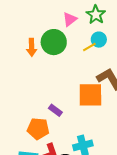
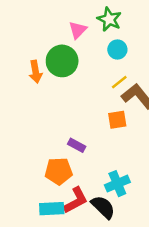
yellow line: (89, 47) -> (119, 82), moved
orange square: (90, 95) -> (117, 120), size x0.6

